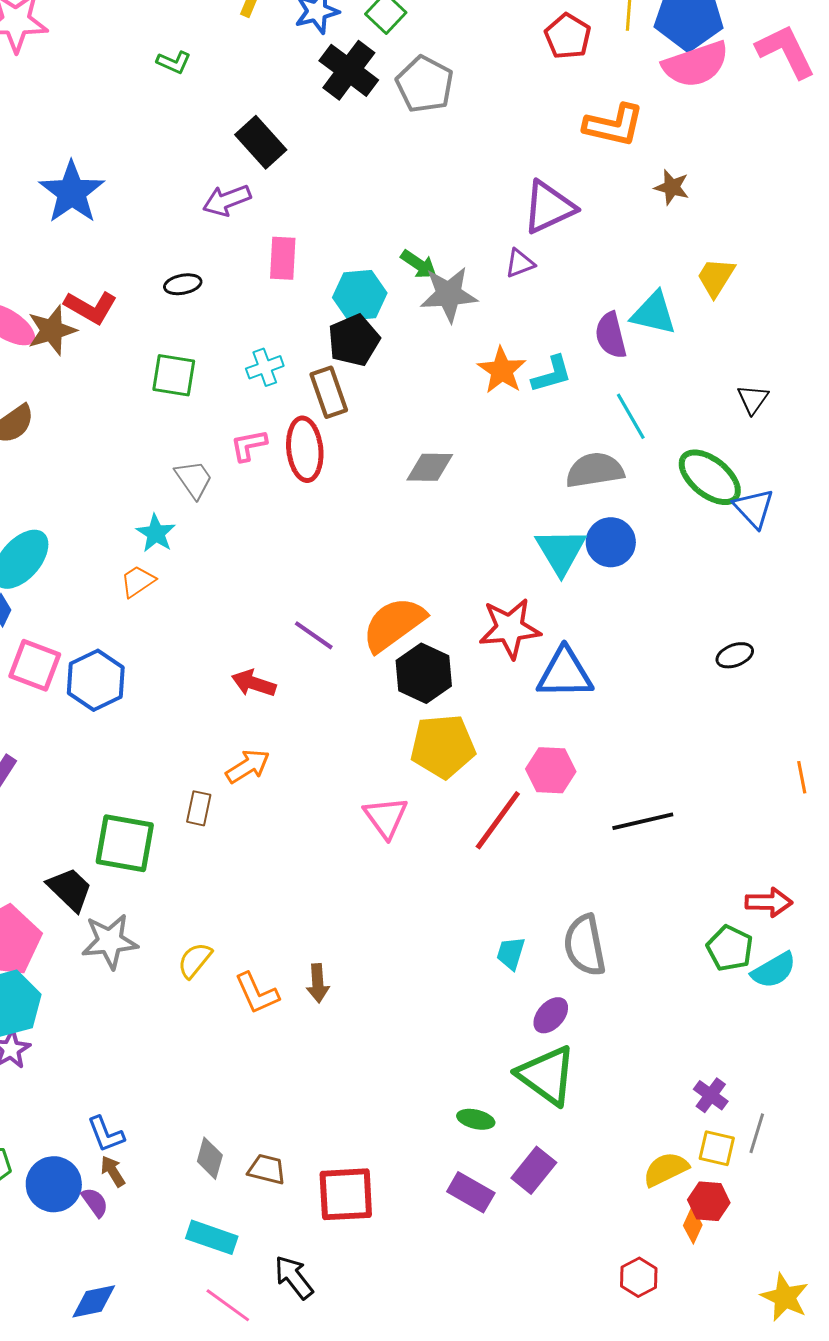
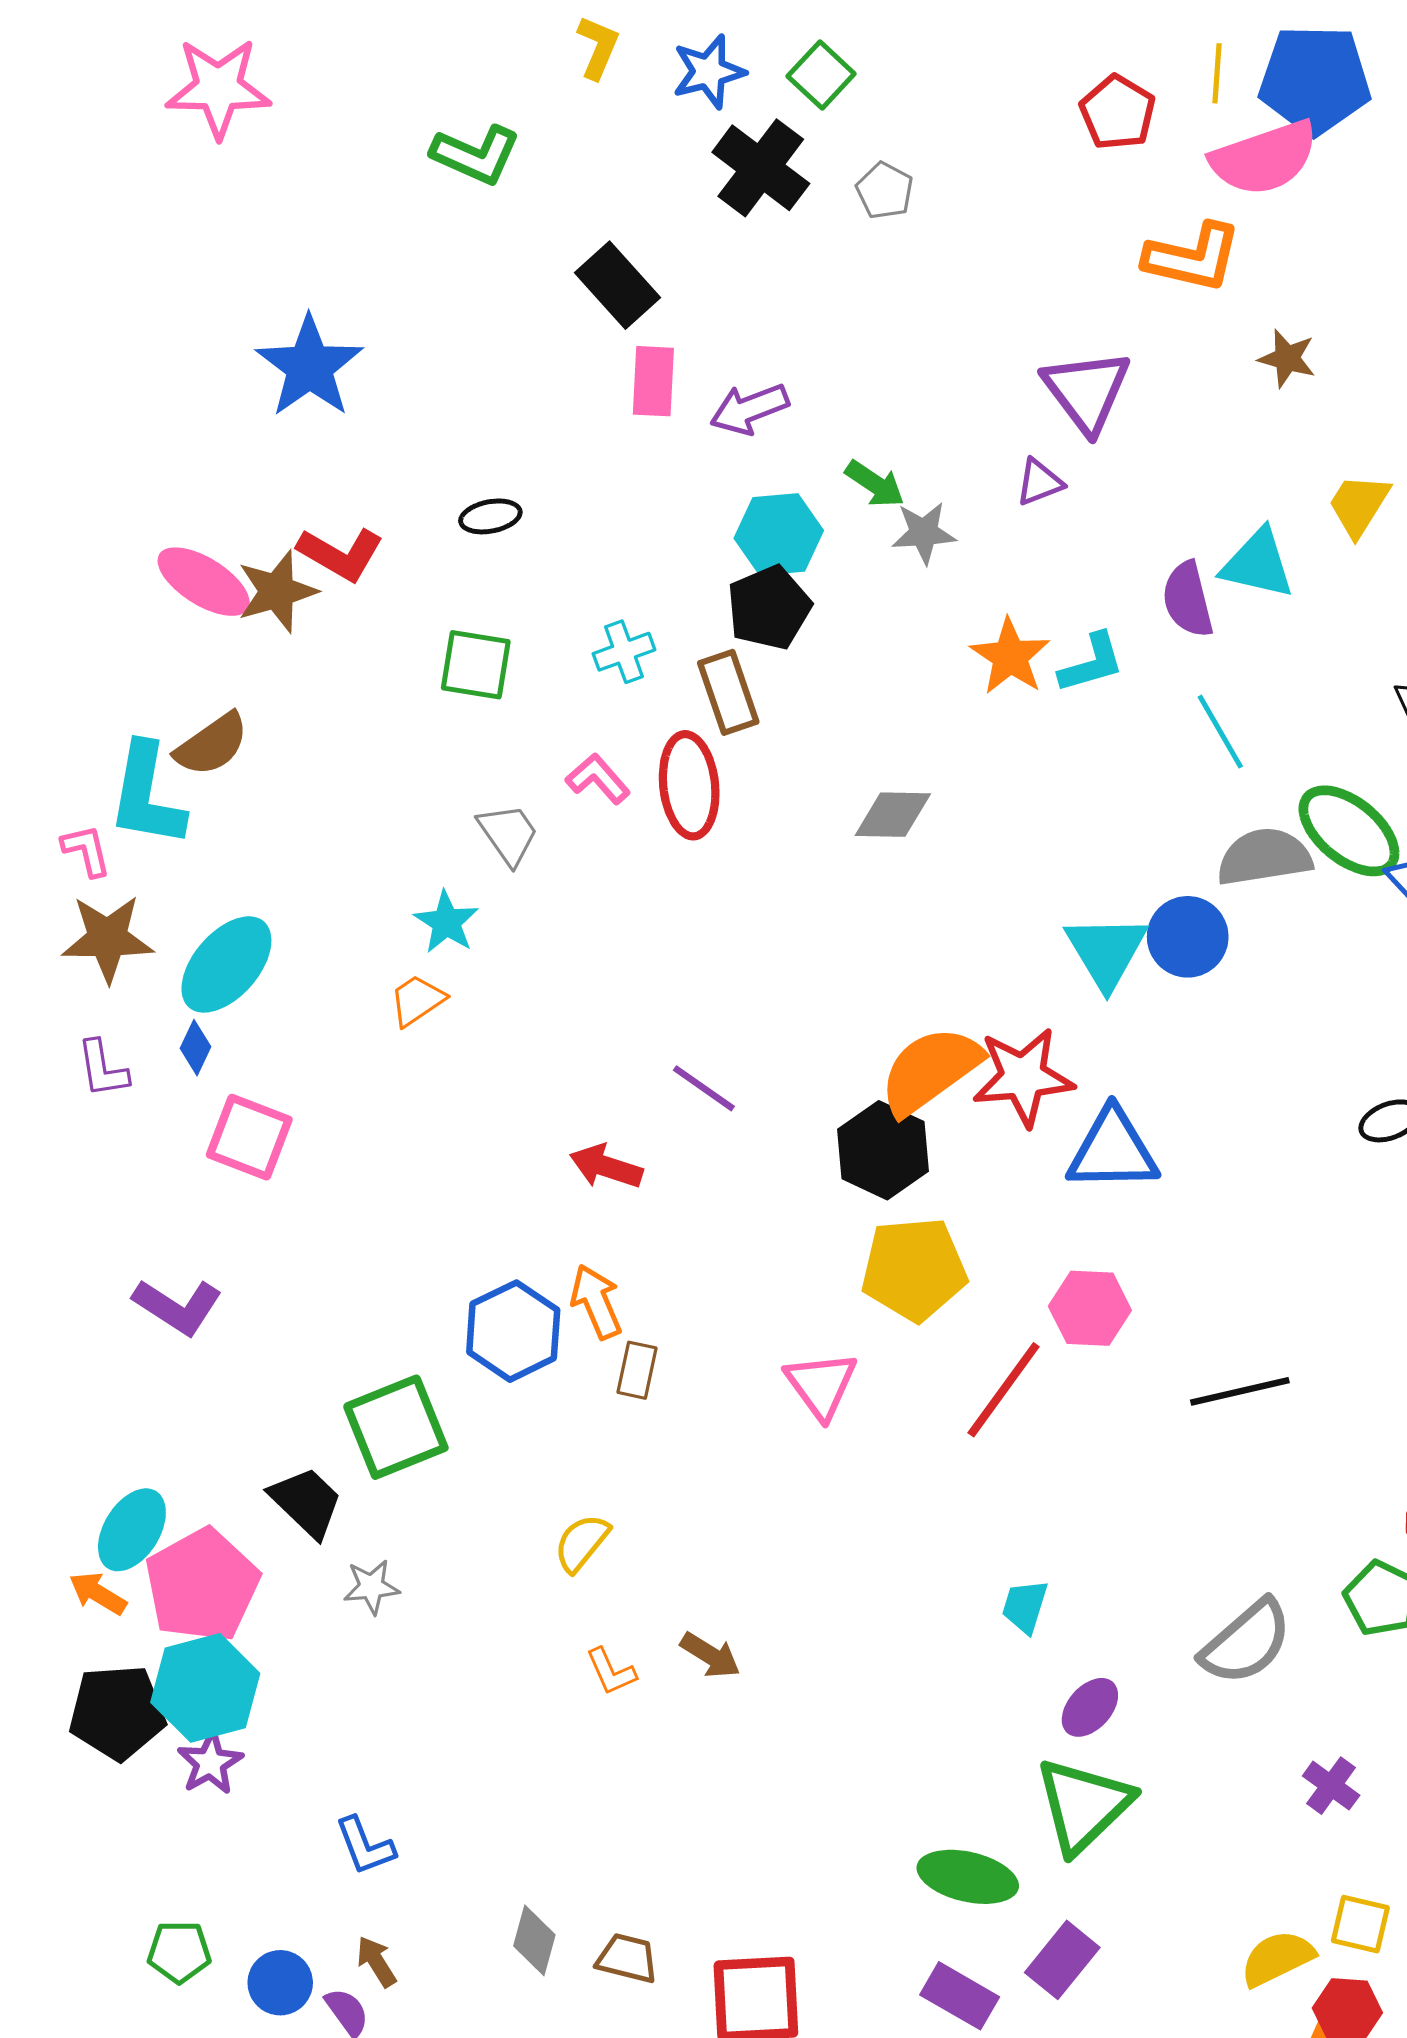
green L-shape: (174, 62) -> (476, 155), size x1.6
pink semicircle: (696, 64) -> (1264, 158), moved
gray pentagon: (425, 84) -> (885, 191), size x0.6
purple arrow: (227, 200) -> (749, 409), moved
purple triangle: (549, 207) -> (1087, 391), turned -42
pink rectangle: (283, 258) -> (653, 381), moved
gray star: (449, 294) -> (924, 533), size x0.7
pink L-shape: (249, 445) -> (598, 779), turned 60
gray semicircle: (595, 470) -> (1264, 857), moved
orange semicircle: (394, 624) -> (930, 1070), moved
blue hexagon: (96, 680) -> (513, 1331), moved
orange arrow: (248, 766) -> (596, 1302), turned -81
brown rectangle: (199, 808) -> (637, 1370), moved
green square: (125, 843) -> (396, 1427), turned -32
gray star: (110, 941) -> (371, 1587), size x0.6
gray semicircle: (585, 945) -> (1246, 1642), moved, turned -120
yellow semicircle: (195, 960) -> (582, 1543), moved
brown arrow: (318, 983) -> (710, 1655), turned -54
orange L-shape: (257, 993) -> (611, 1672), size x0.7
green triangle: (547, 1075) -> (1083, 1805), turned 40
purple cross: (711, 1095) -> (1331, 1786), moved
green ellipse: (476, 1119) -> (968, 1877), size x1.6
blue L-shape: (106, 1134) -> (365, 1846), moved
blue circle: (54, 1184) -> (280, 1983), size x0.7

